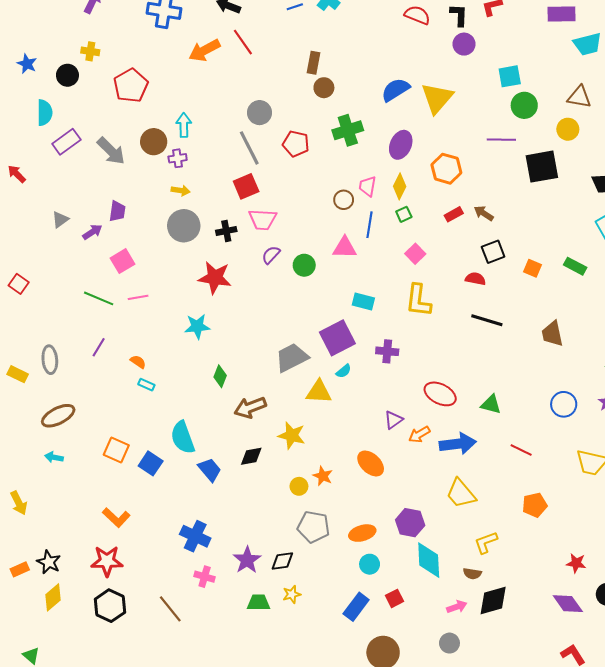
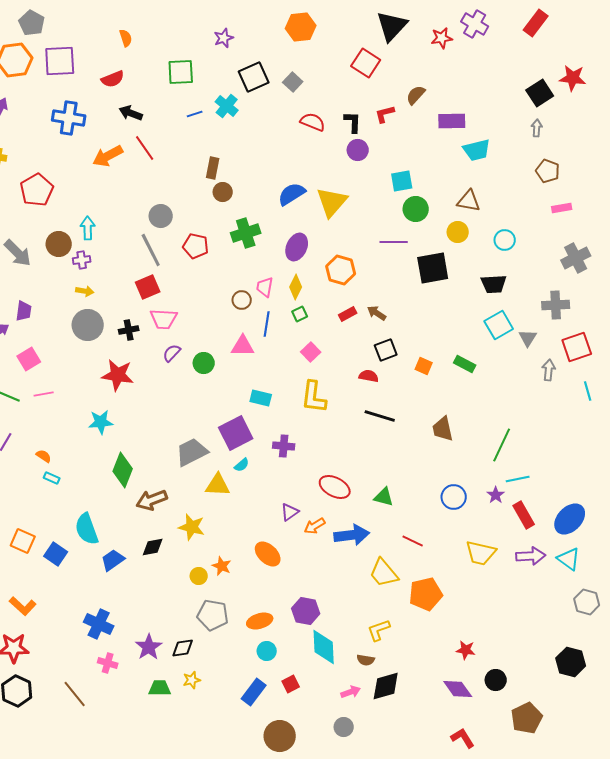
green diamond: (220, 376) -> (123, 470), size x1.6
blue trapezoid: (210, 470) -> (113, 560), turned -85
yellow trapezoid: (461, 494) -> (384, 573), moved
orange pentagon: (535, 505) -> (426, 594), size x1.4

